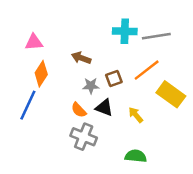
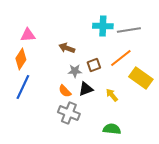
orange diamond: (41, 74) -> (21, 59), moved
black triangle: (104, 108) -> (86, 89), turned -42

